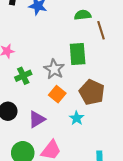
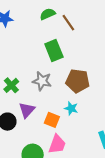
gray star: (54, 69) -> (42, 81), moved
orange square: (57, 94) -> (52, 120), moved
purple triangle: (37, 119) -> (27, 110), moved

